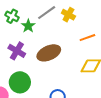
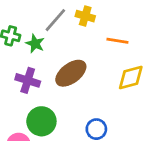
orange line: (87, 38) -> (117, 41), turned 42

